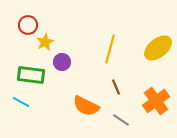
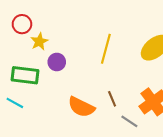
brown line: (116, 87) -> (112, 99), moved
gray line: (121, 120) -> (129, 121), moved

